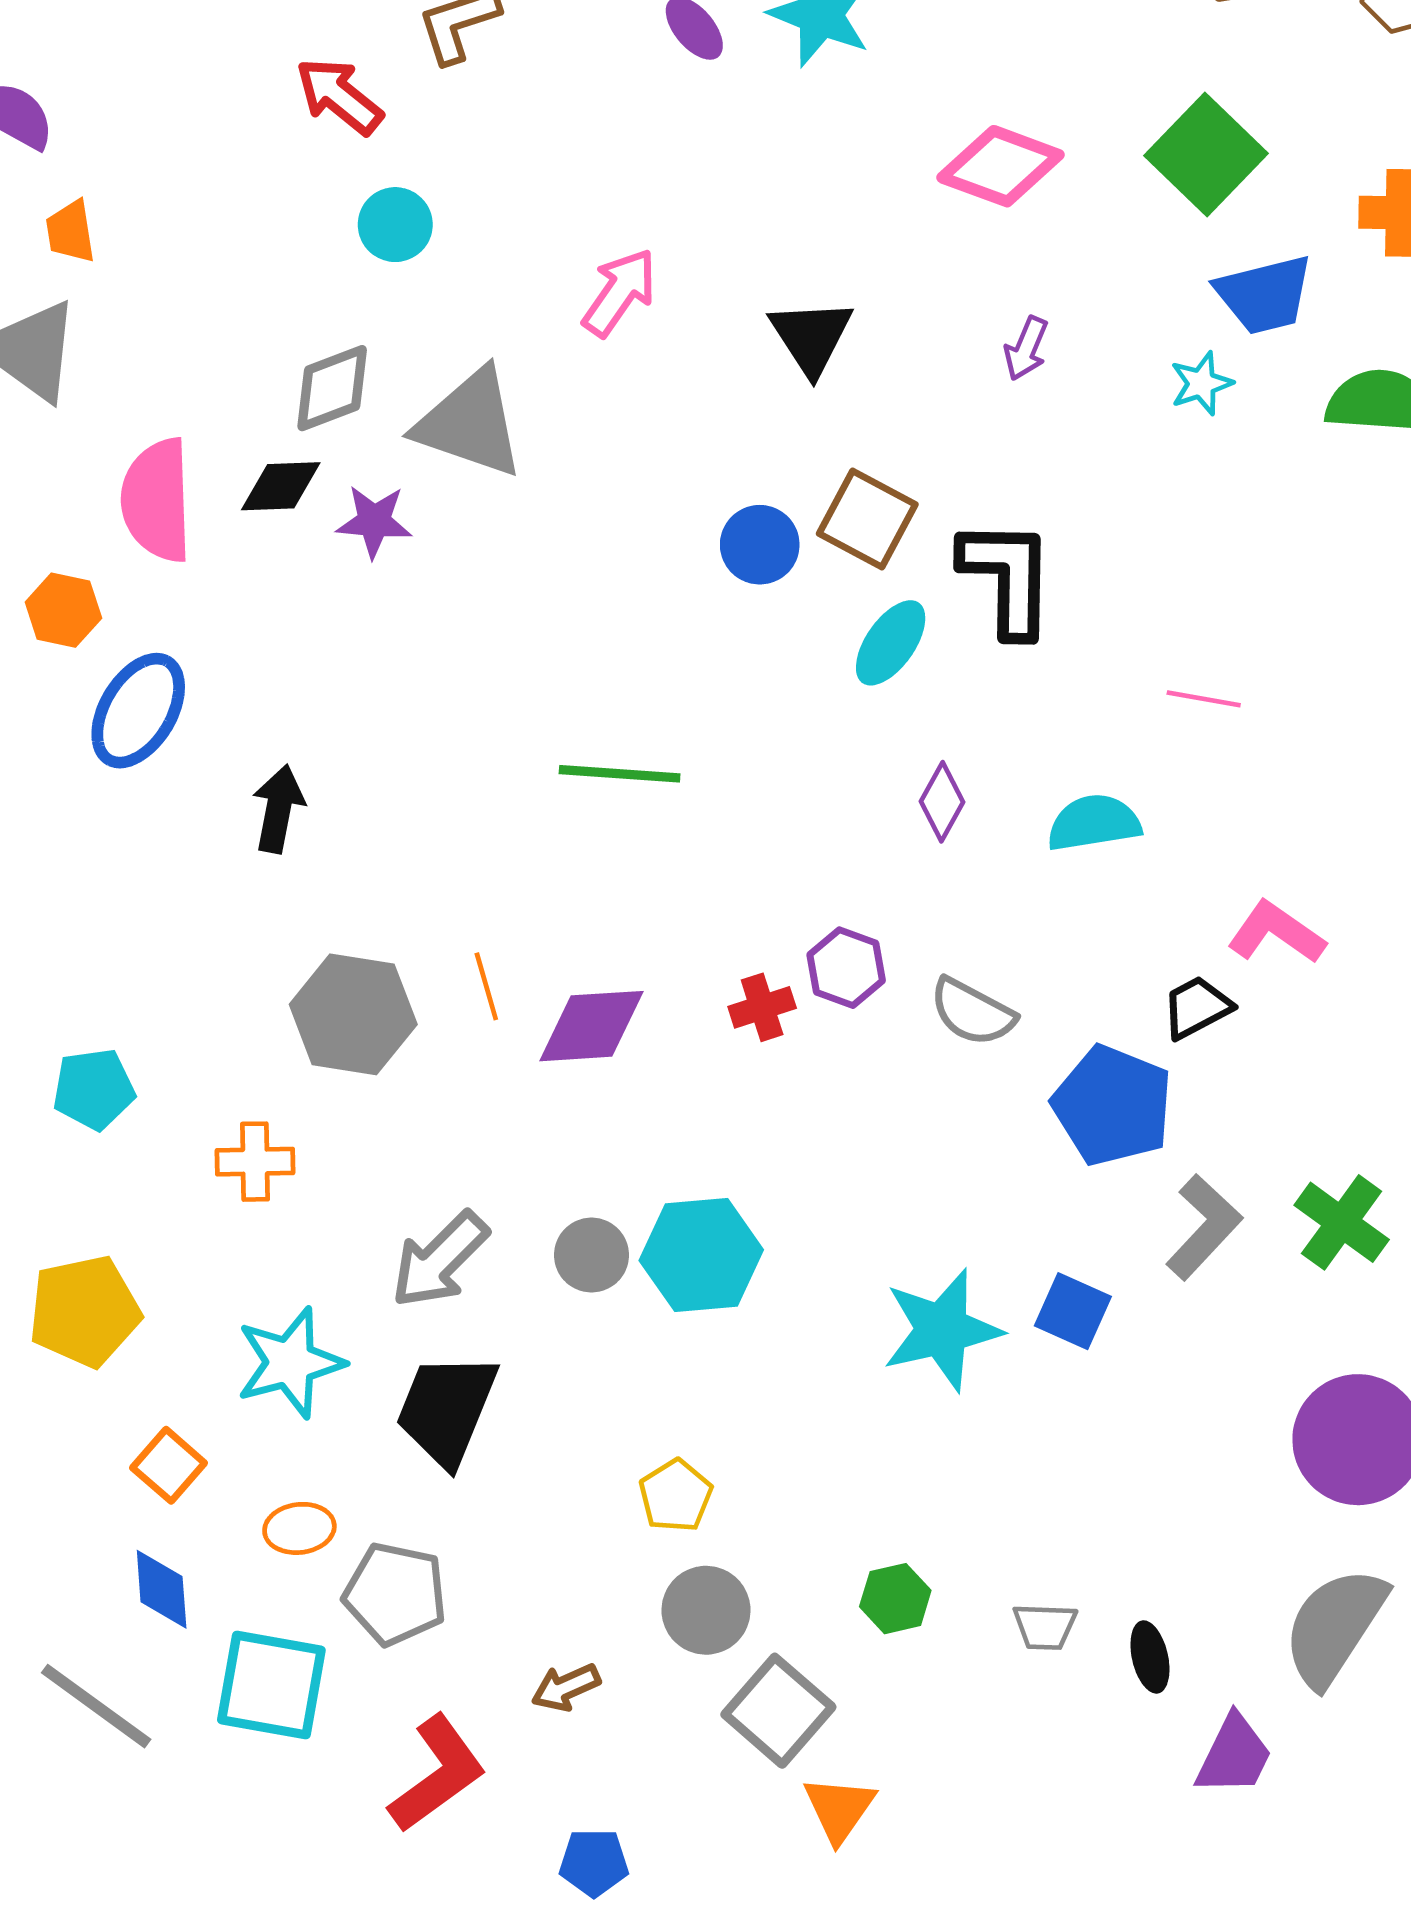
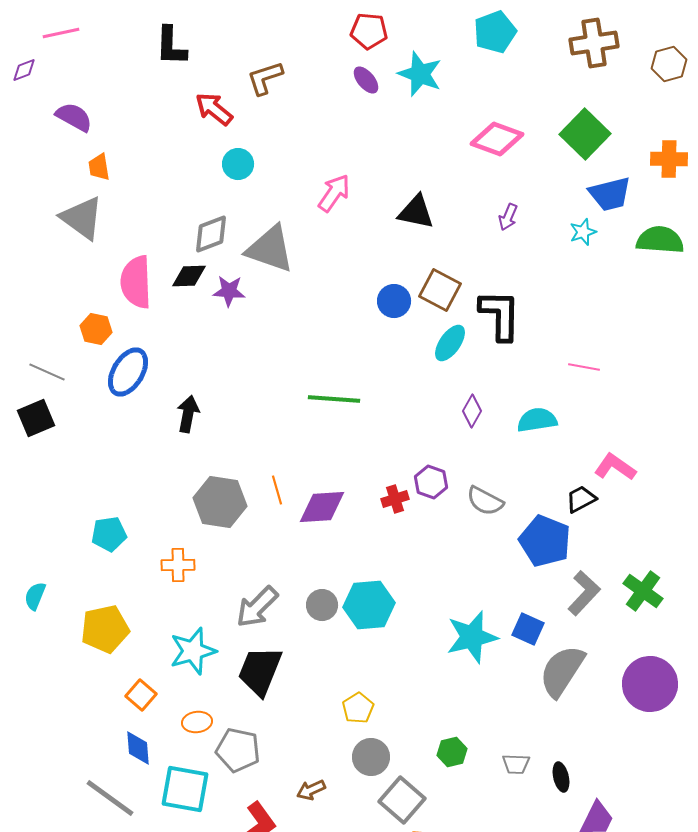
black triangle: (811, 337) -> (416, 212), turned -45
gray semicircle: (1335, 1627) -> (562, 671), moved

